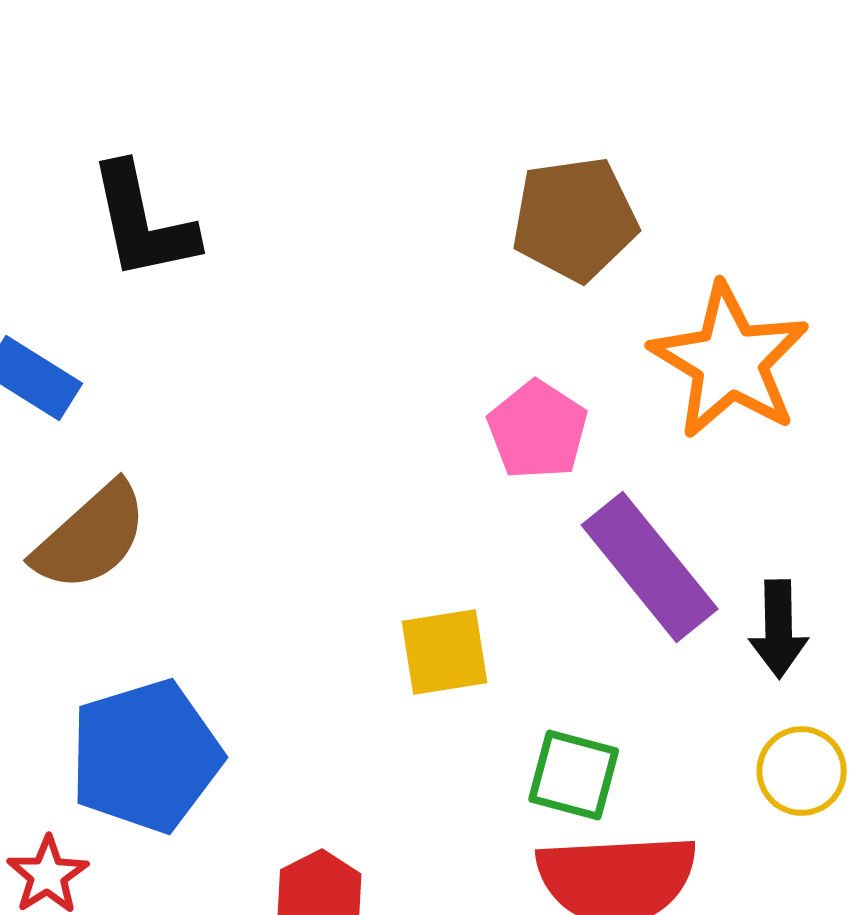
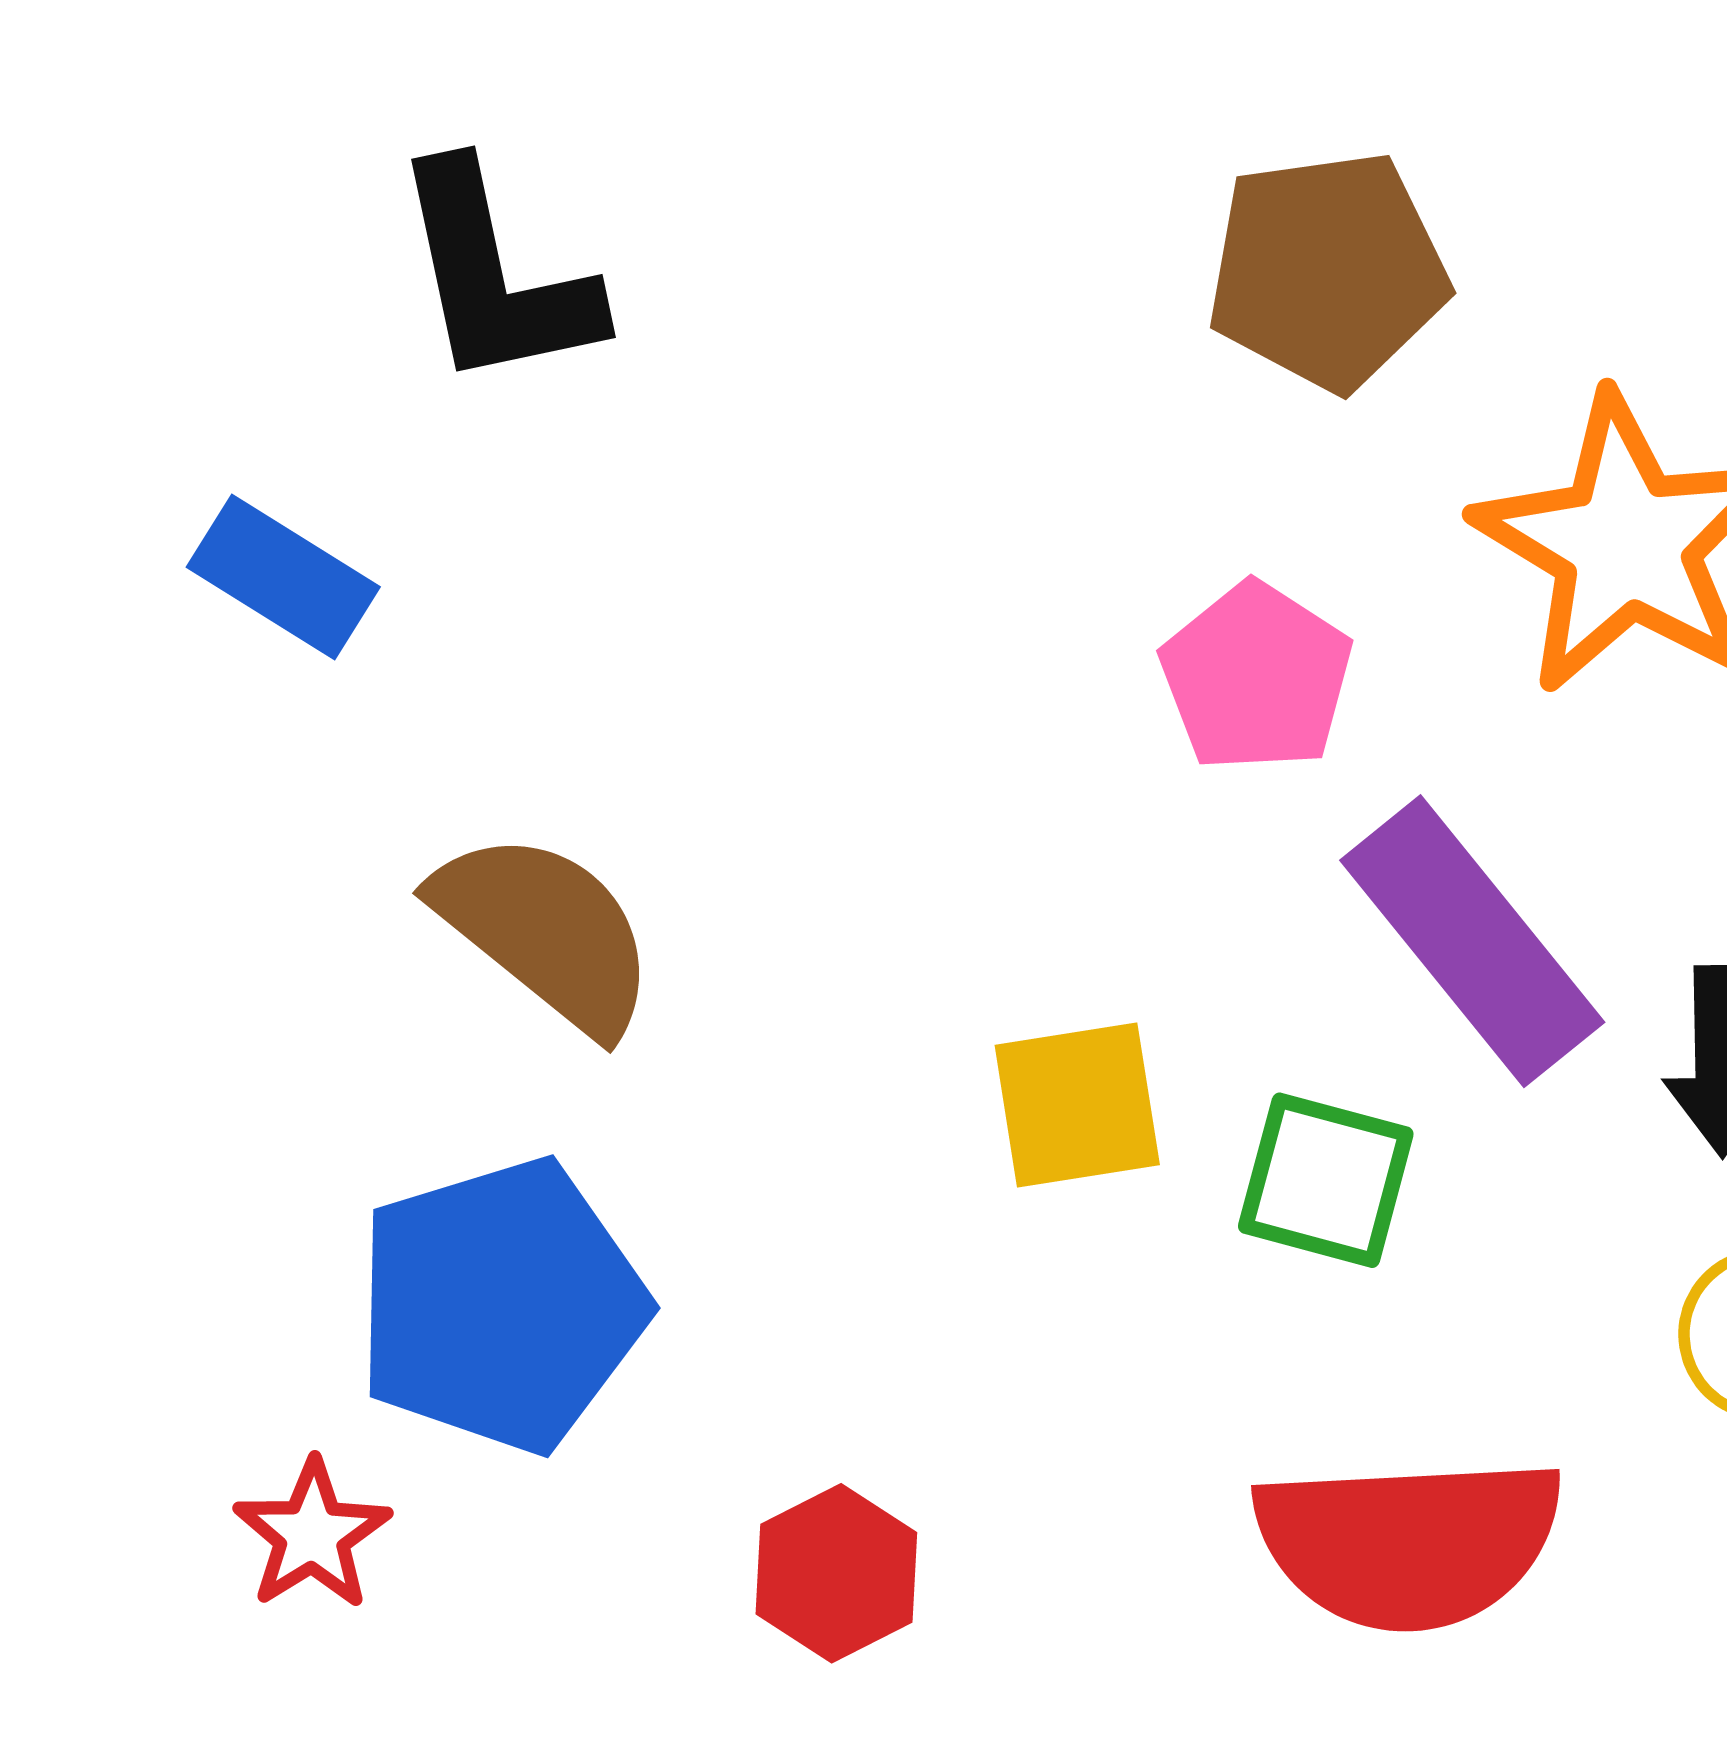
brown semicircle: (91, 537) -> (545, 932), moved, turned -99
green square: (574, 775) -> (1326, 1180), moved

